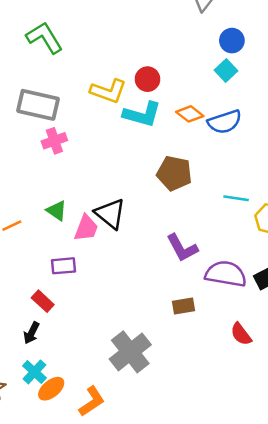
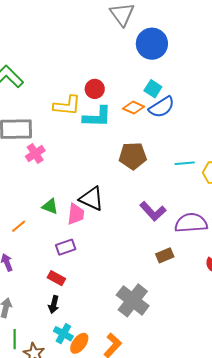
blue circle: (232, 41) -> (152, 44), size x1.6
cyan square: (226, 71) -> (153, 89), moved

